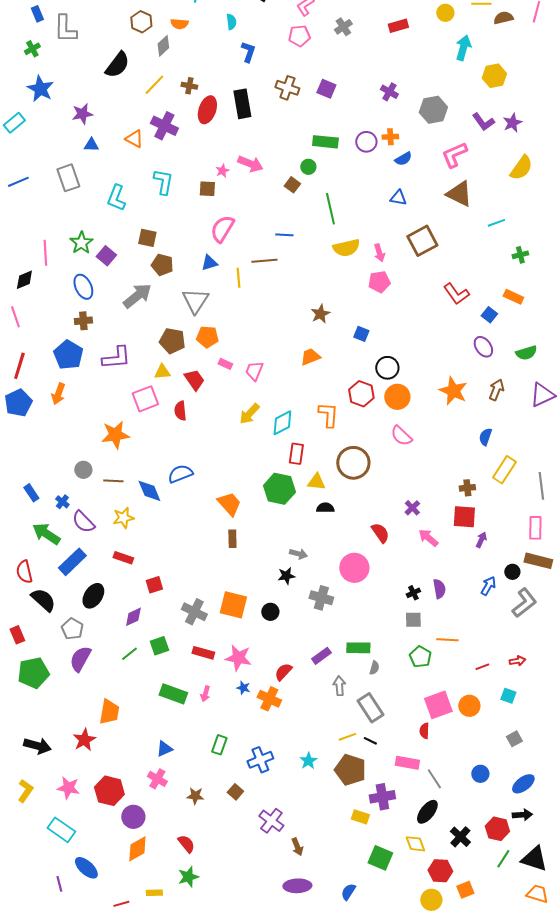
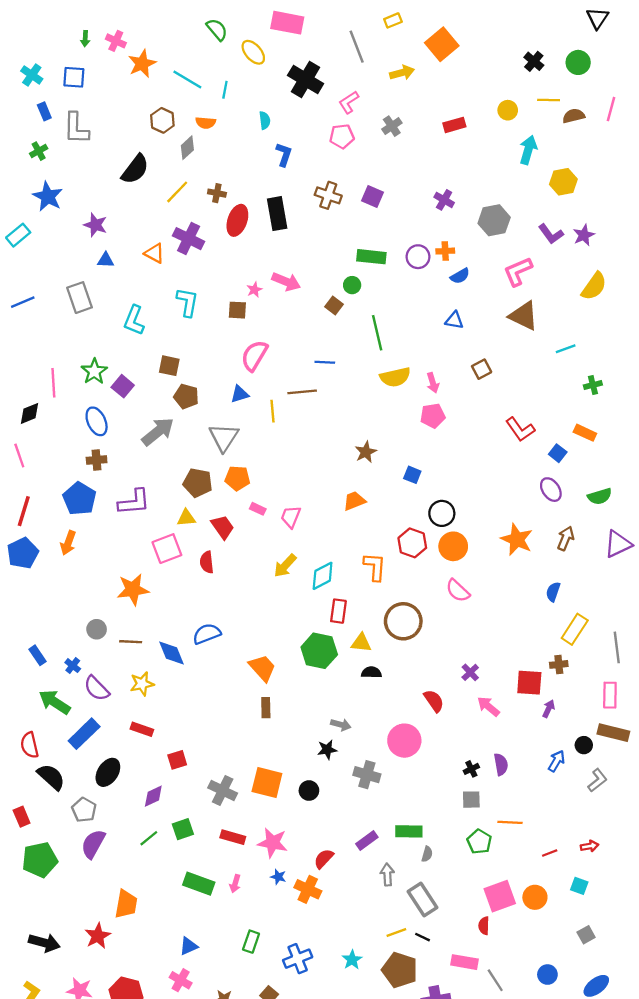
purple star: (82, 114) -> (95, 225), turned 30
brown square: (422, 241) -> (482, 369), size x0.6
brown cross: (467, 488) -> (559, 664), moved
gray L-shape: (524, 603) -> (597, 780), size x0.7

